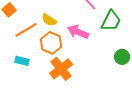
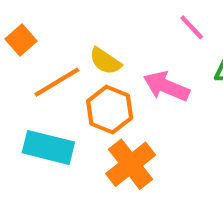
cyan rectangle: (22, 61) -> (48, 147), size x1.6

